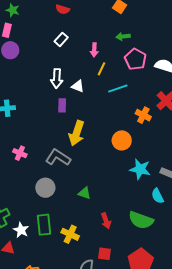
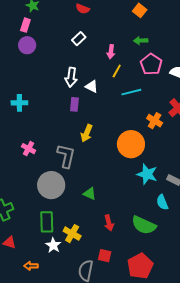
yellow arrow: (77, 133) -> (87, 133), size x0.7
orange circle: (122, 140) -> (131, 144), size x1.4
gray L-shape: (58, 157) -> (66, 156), turned 65
gray circle: (45, 188) -> (51, 185), size x1.4
white star: (21, 230) -> (53, 245), moved

